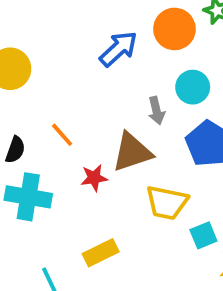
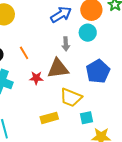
cyan circle: (193, 87) -> (88, 33), moved
gray arrow: (156, 111) -> (66, 44), moved
yellow rectangle: (101, 253) -> (49, 118), moved

